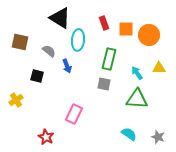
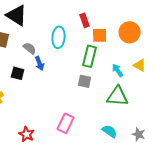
black triangle: (60, 18) -> (17, 15), moved
orange square: (126, 29) -> (100, 35), moved
blue arrow: (67, 66) -> (40, 63), moved
yellow triangle: (159, 68) -> (140, 65), turned 32
pink rectangle: (74, 114) -> (66, 123), moved

